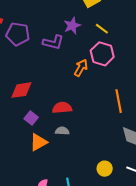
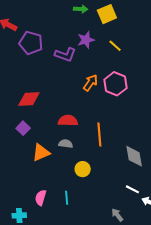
pink hexagon: (102, 54) -> (115, 84), moved
orange line: (119, 101) -> (99, 134), moved
purple square: (31, 118) -> (23, 128), moved
yellow circle: (105, 169) -> (83, 169), moved

